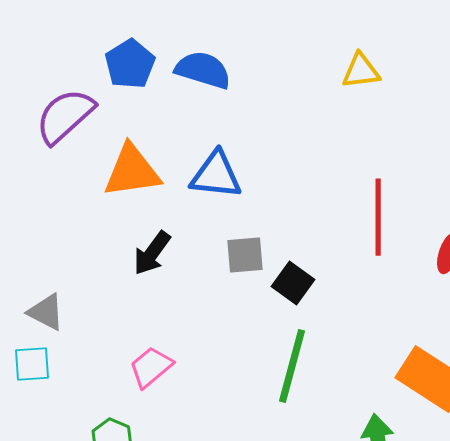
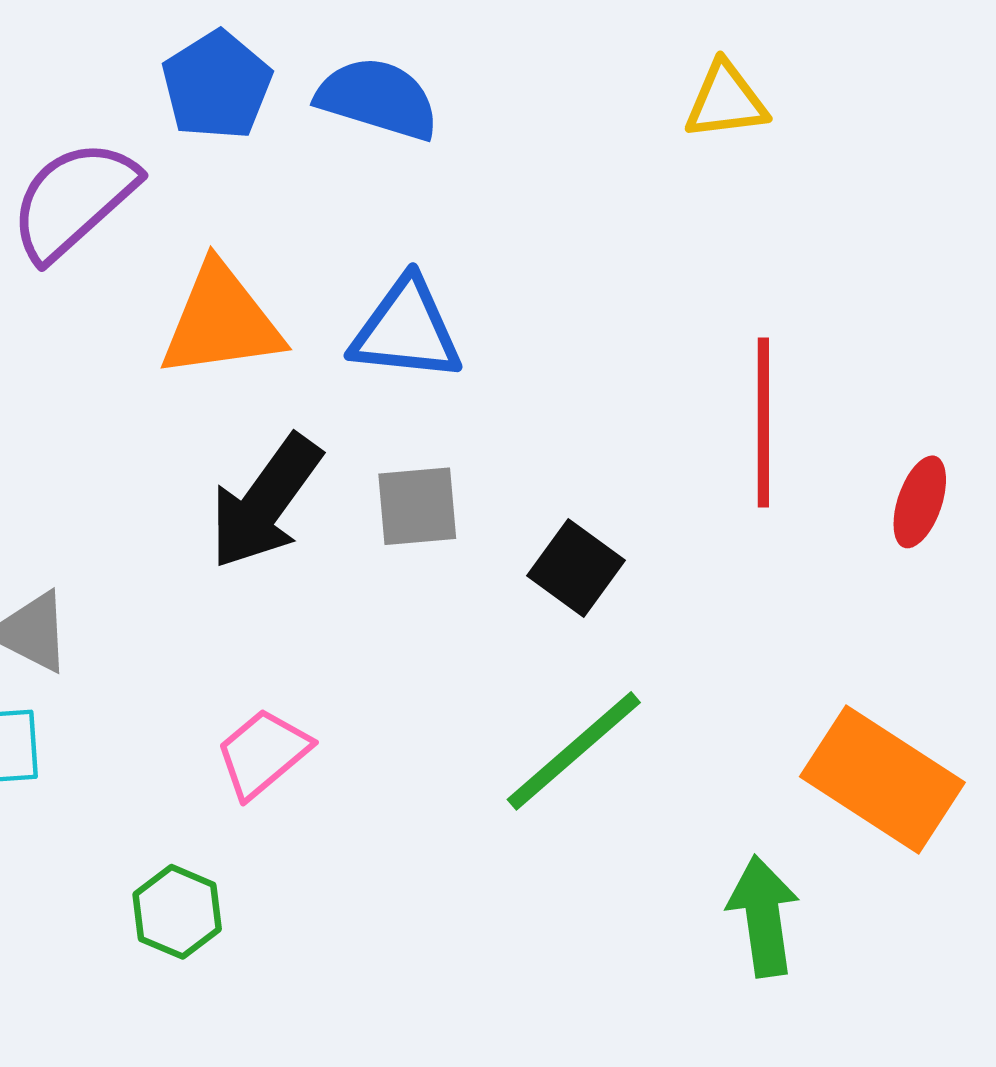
black arrow: (152, 253) -> (265, 502), size x1.4
gray square: (245, 255) -> (417, 506), moved
green line: (292, 366) -> (574, 751), turned 34

